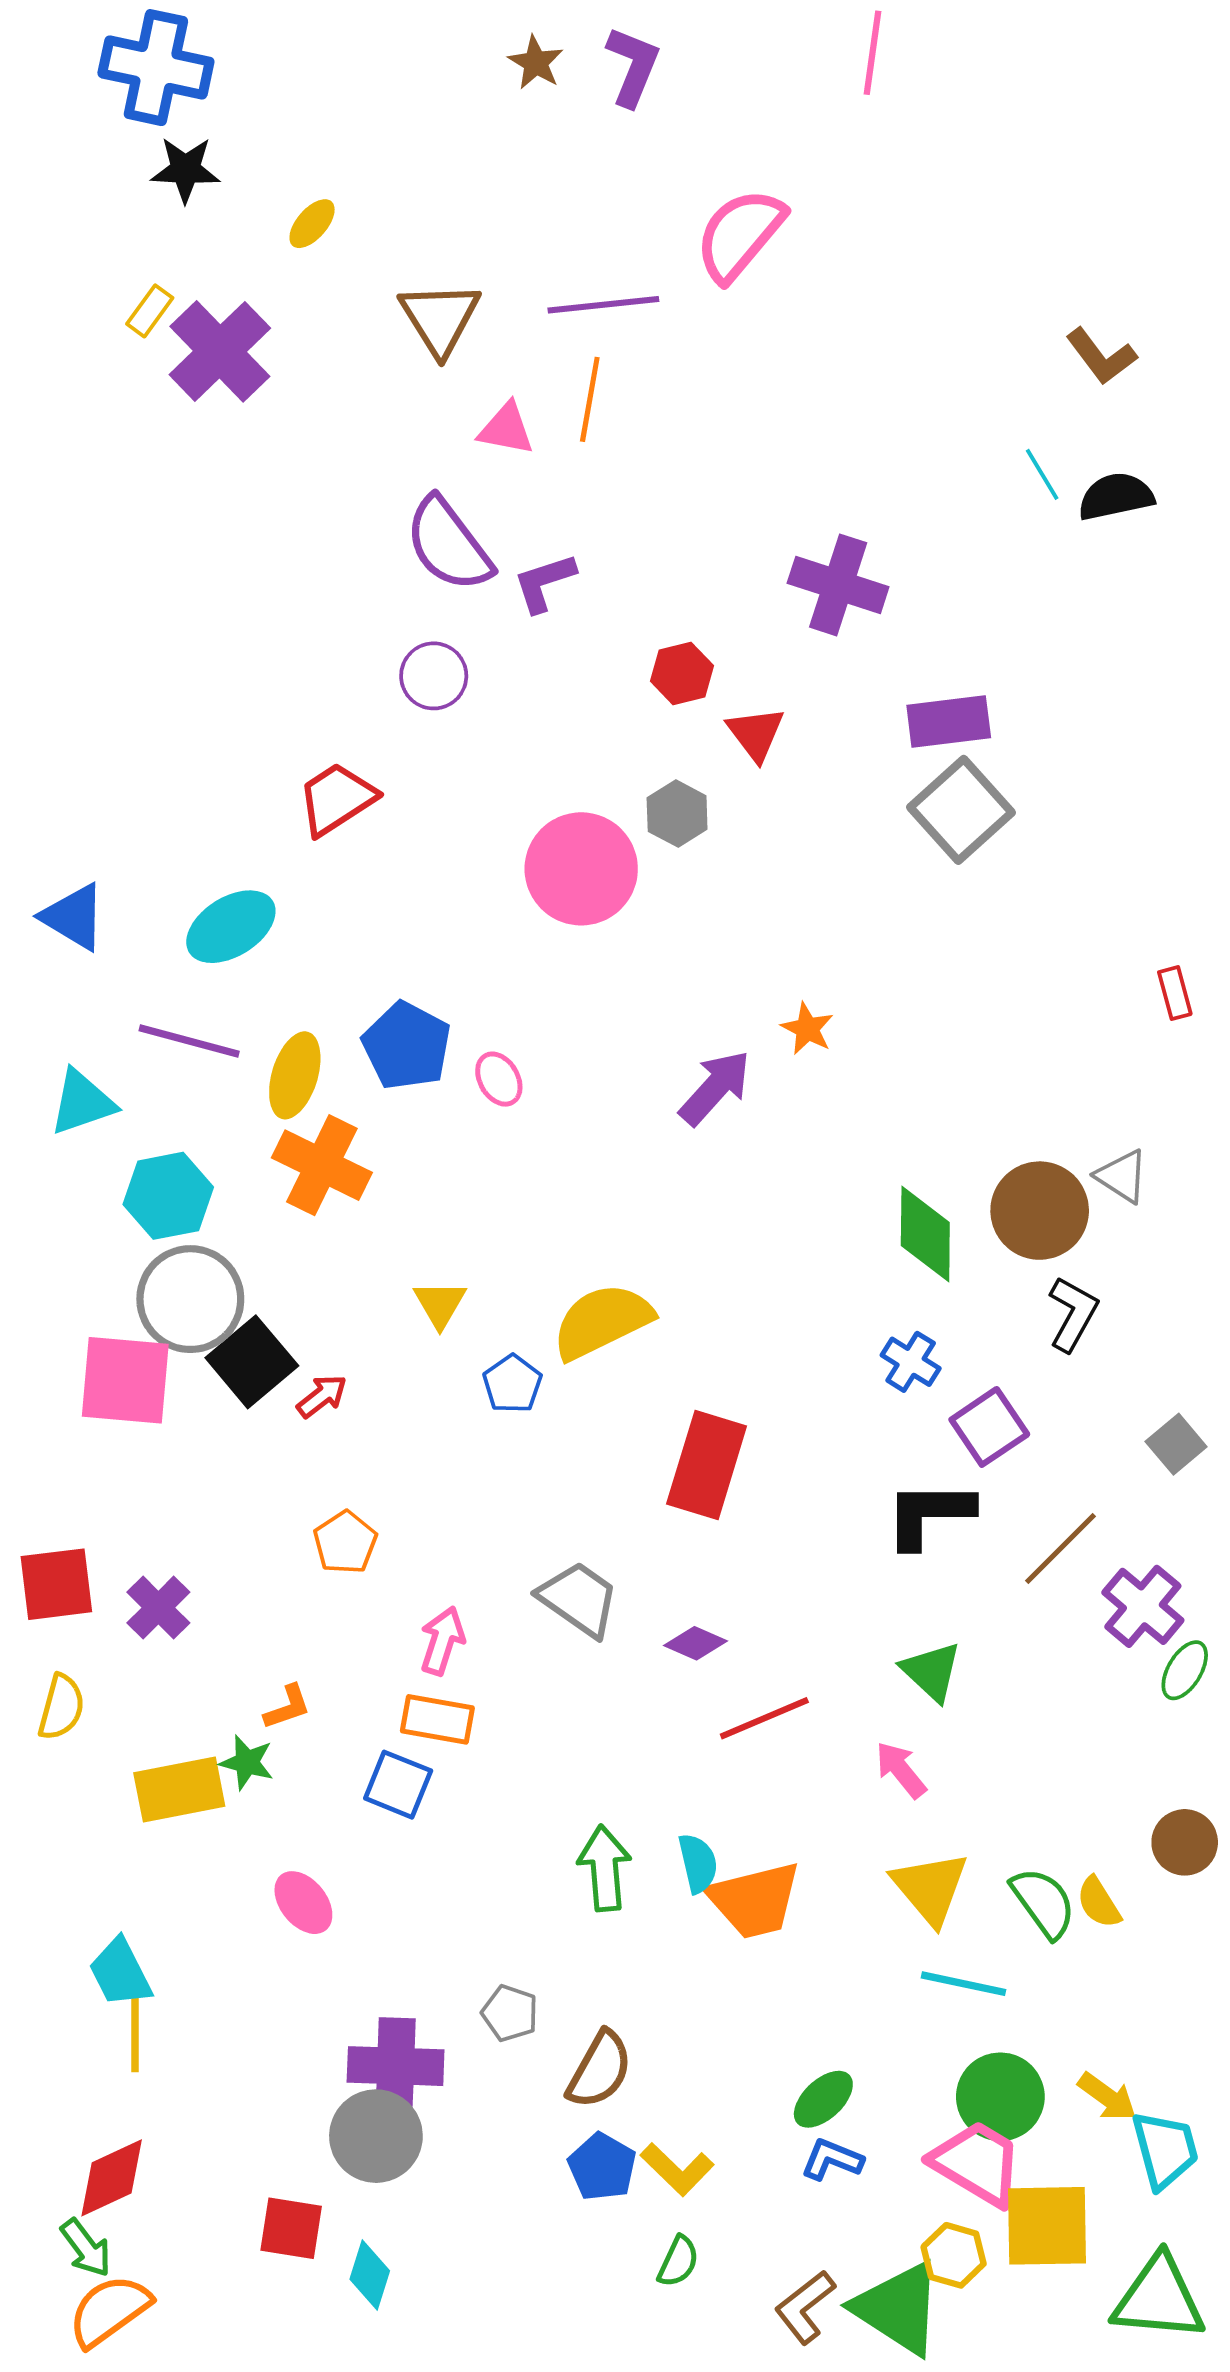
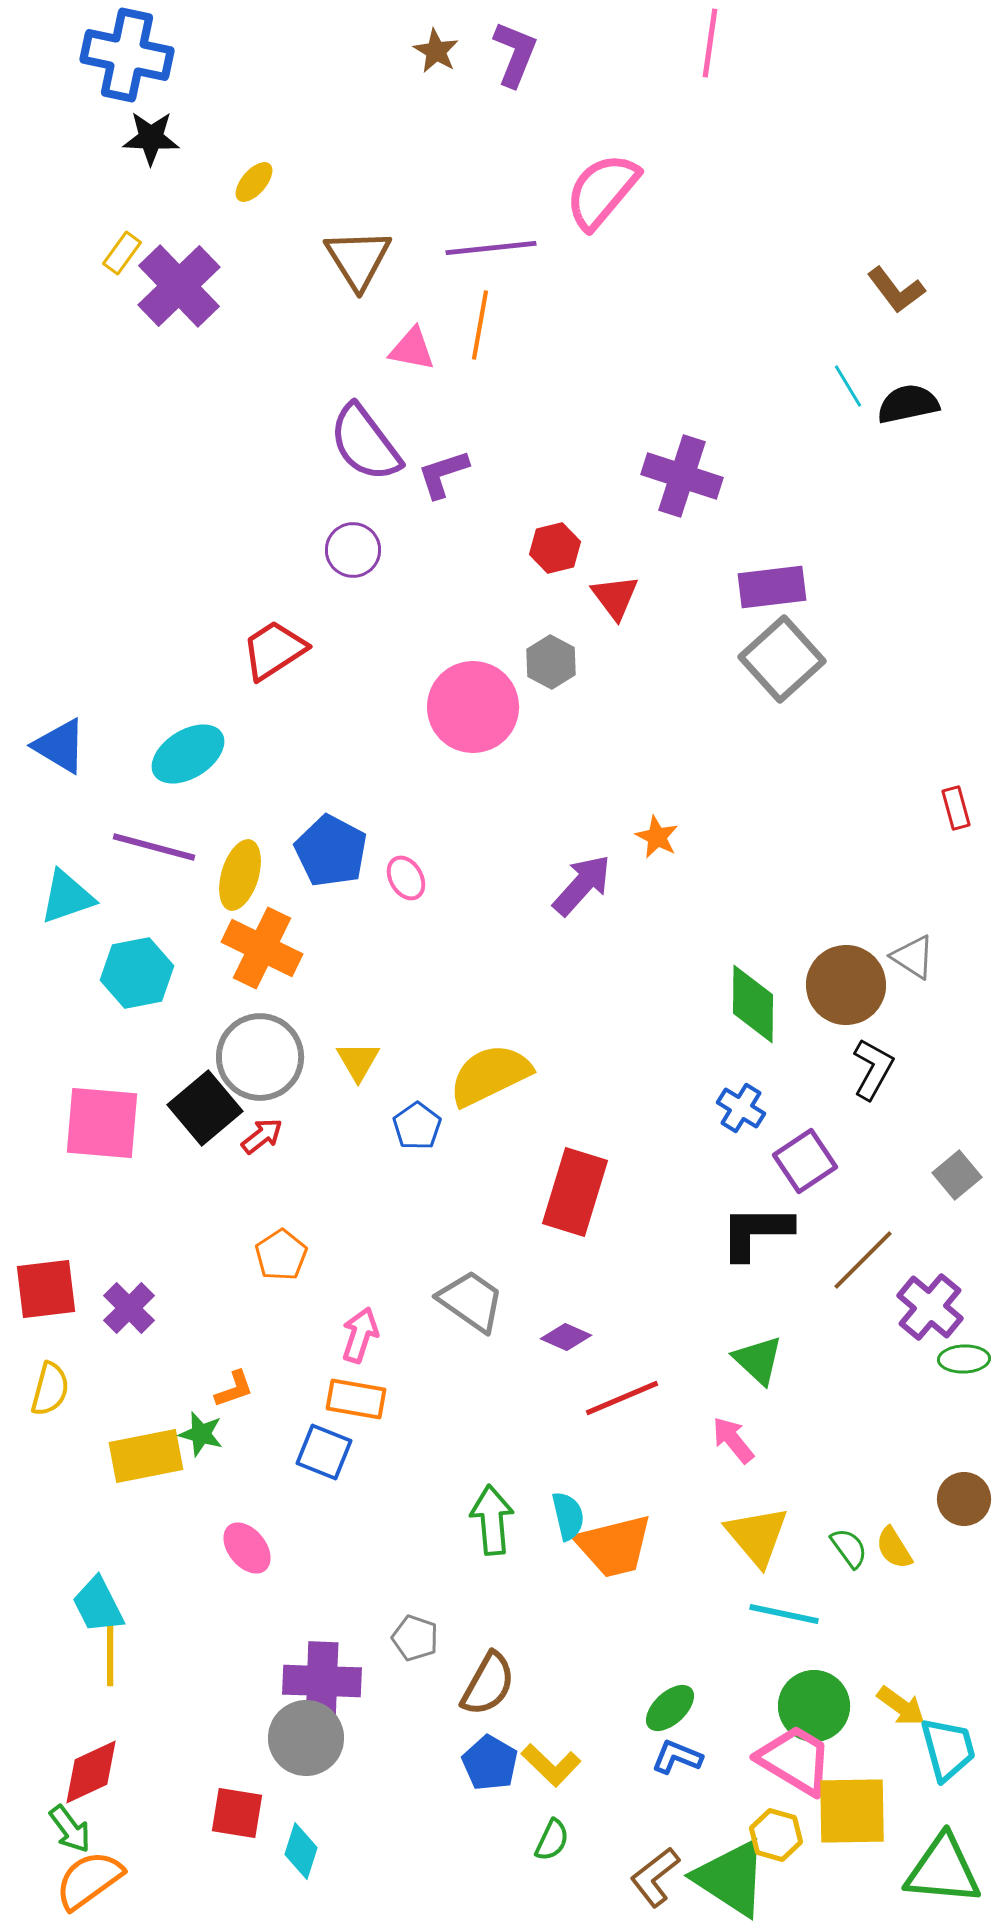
gray circle: (190, 1299) -> (260, 1057), moved
green ellipse: (1185, 1670) -> (964, 1359), turned 57
green semicircle: (1043, 1903) -> (849, 1548), size x0.7

